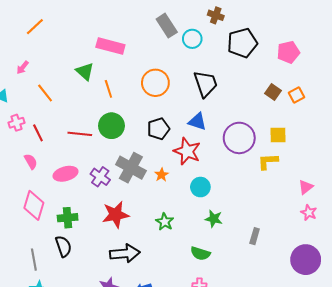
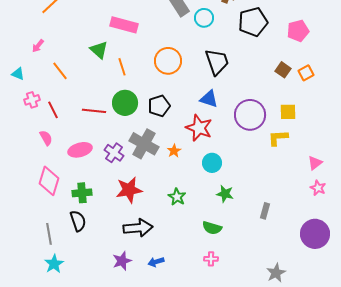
black pentagon: (158, 129) -> (159, 106), moved

